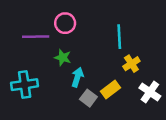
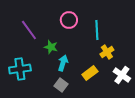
pink circle: (65, 23) -> (69, 20), moved
purple line: (36, 37) -> (29, 30), turned 55
gray square: (88, 98) -> (61, 85), moved

